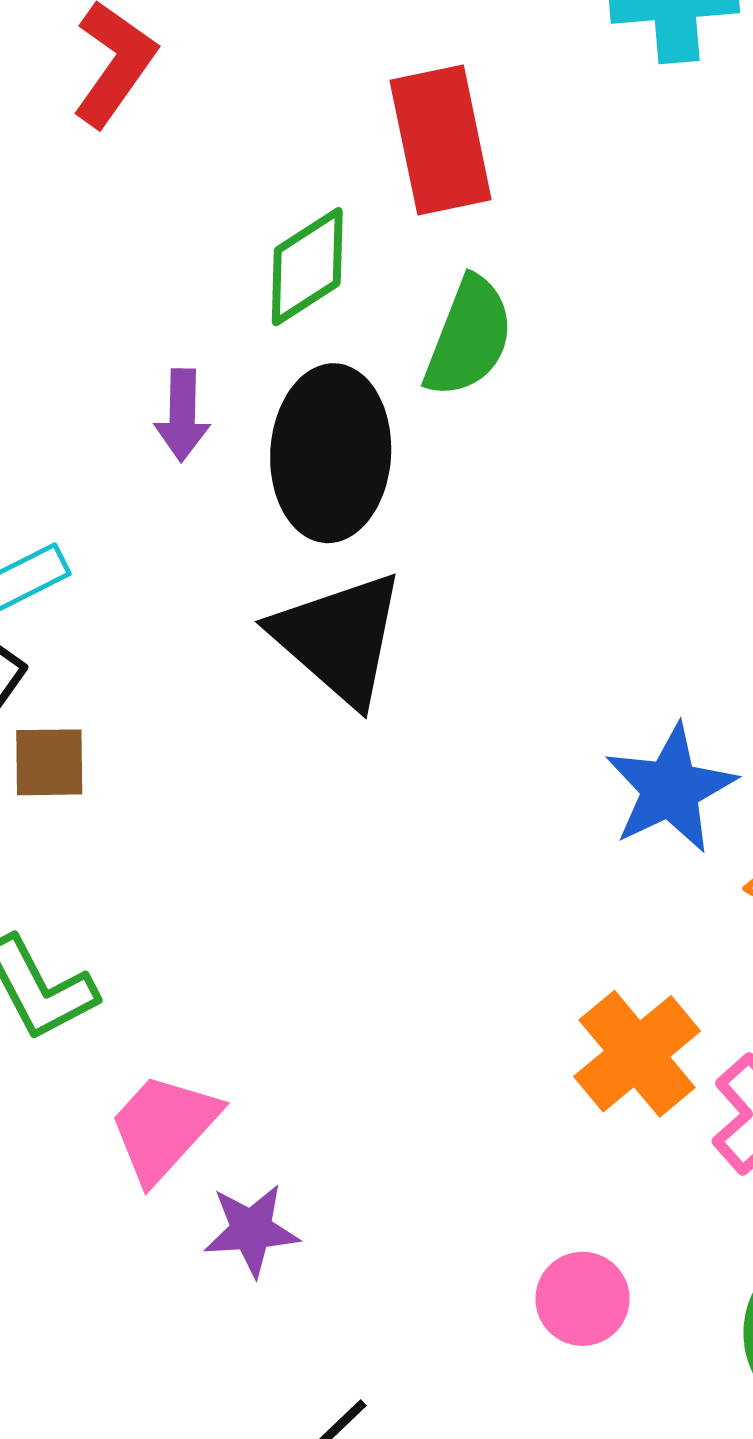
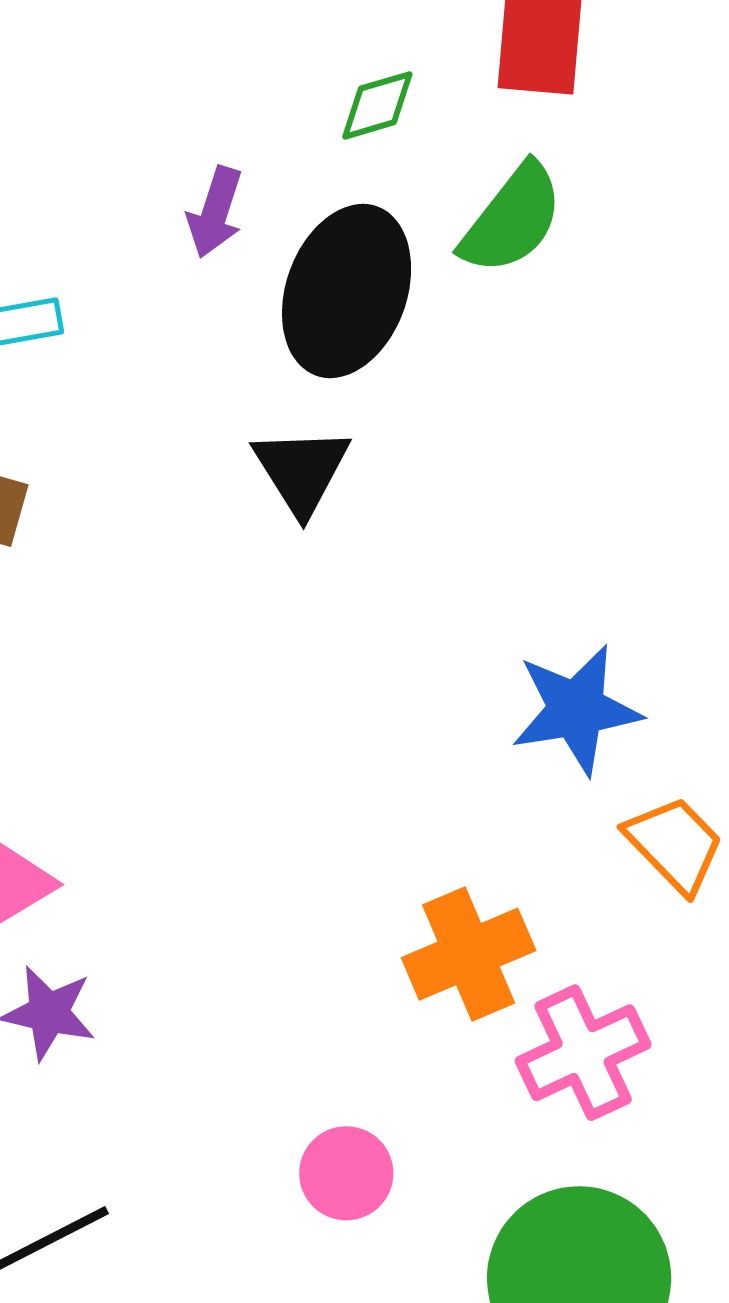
green diamond: (307, 267) -> (377, 105), size x0.7
black triangle: (339, 638) -> (301, 470), size x0.7

